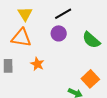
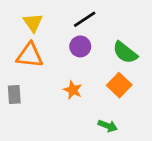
orange star: (37, 64) -> (73, 90), moved
orange square: (90, 79) -> (119, 85), moved

